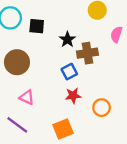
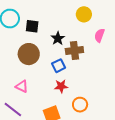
brown circle: (17, 62) -> (29, 54), moved
orange circle: (102, 108) -> (80, 105), moved

